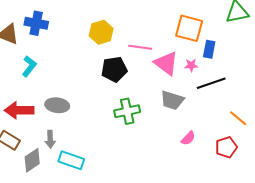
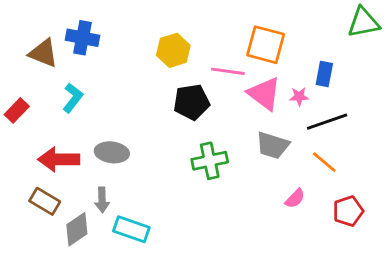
orange square: (189, 28) -> (266, 45), moved
orange line: (238, 118) -> (324, 162), moved

